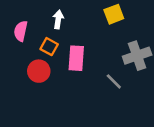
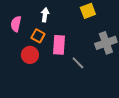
gray line: (114, 81) -> (78, 63), moved

